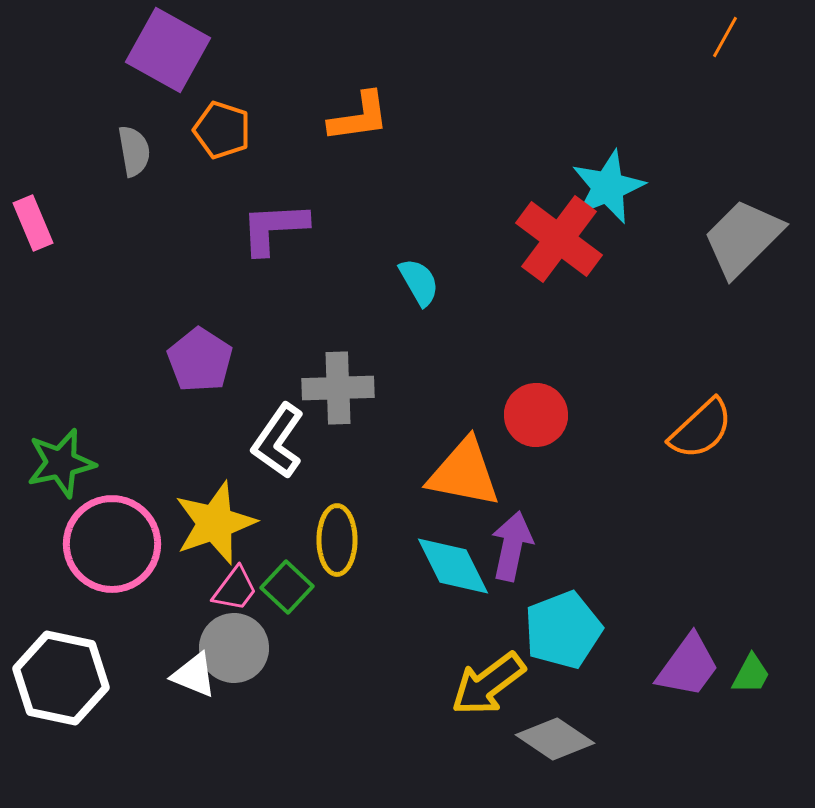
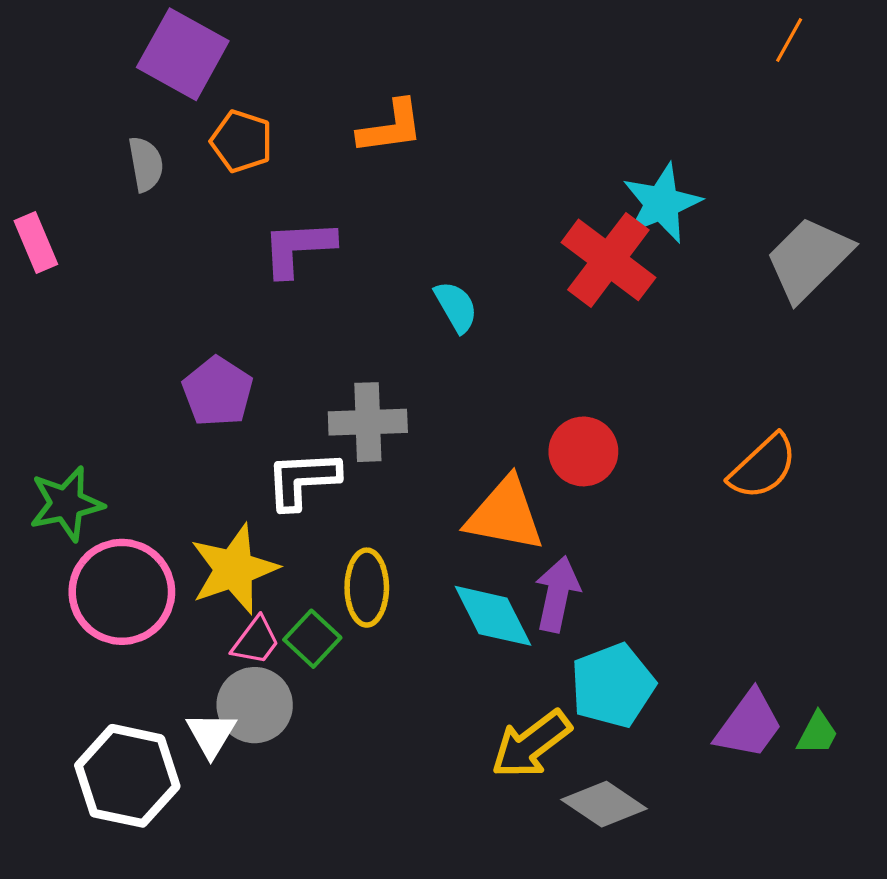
white L-shape: (278, 441) -> (303, 480), turned 52
white triangle: (194, 675) -> (211, 734), turned 39
white hexagon: (61, 678) -> (127, 776), moved

